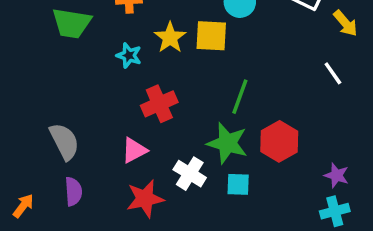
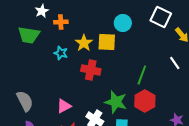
green line: (240, 97) -> (142, 75), moved
red cross: (159, 104) -> (91, 70), moved, turned 36

